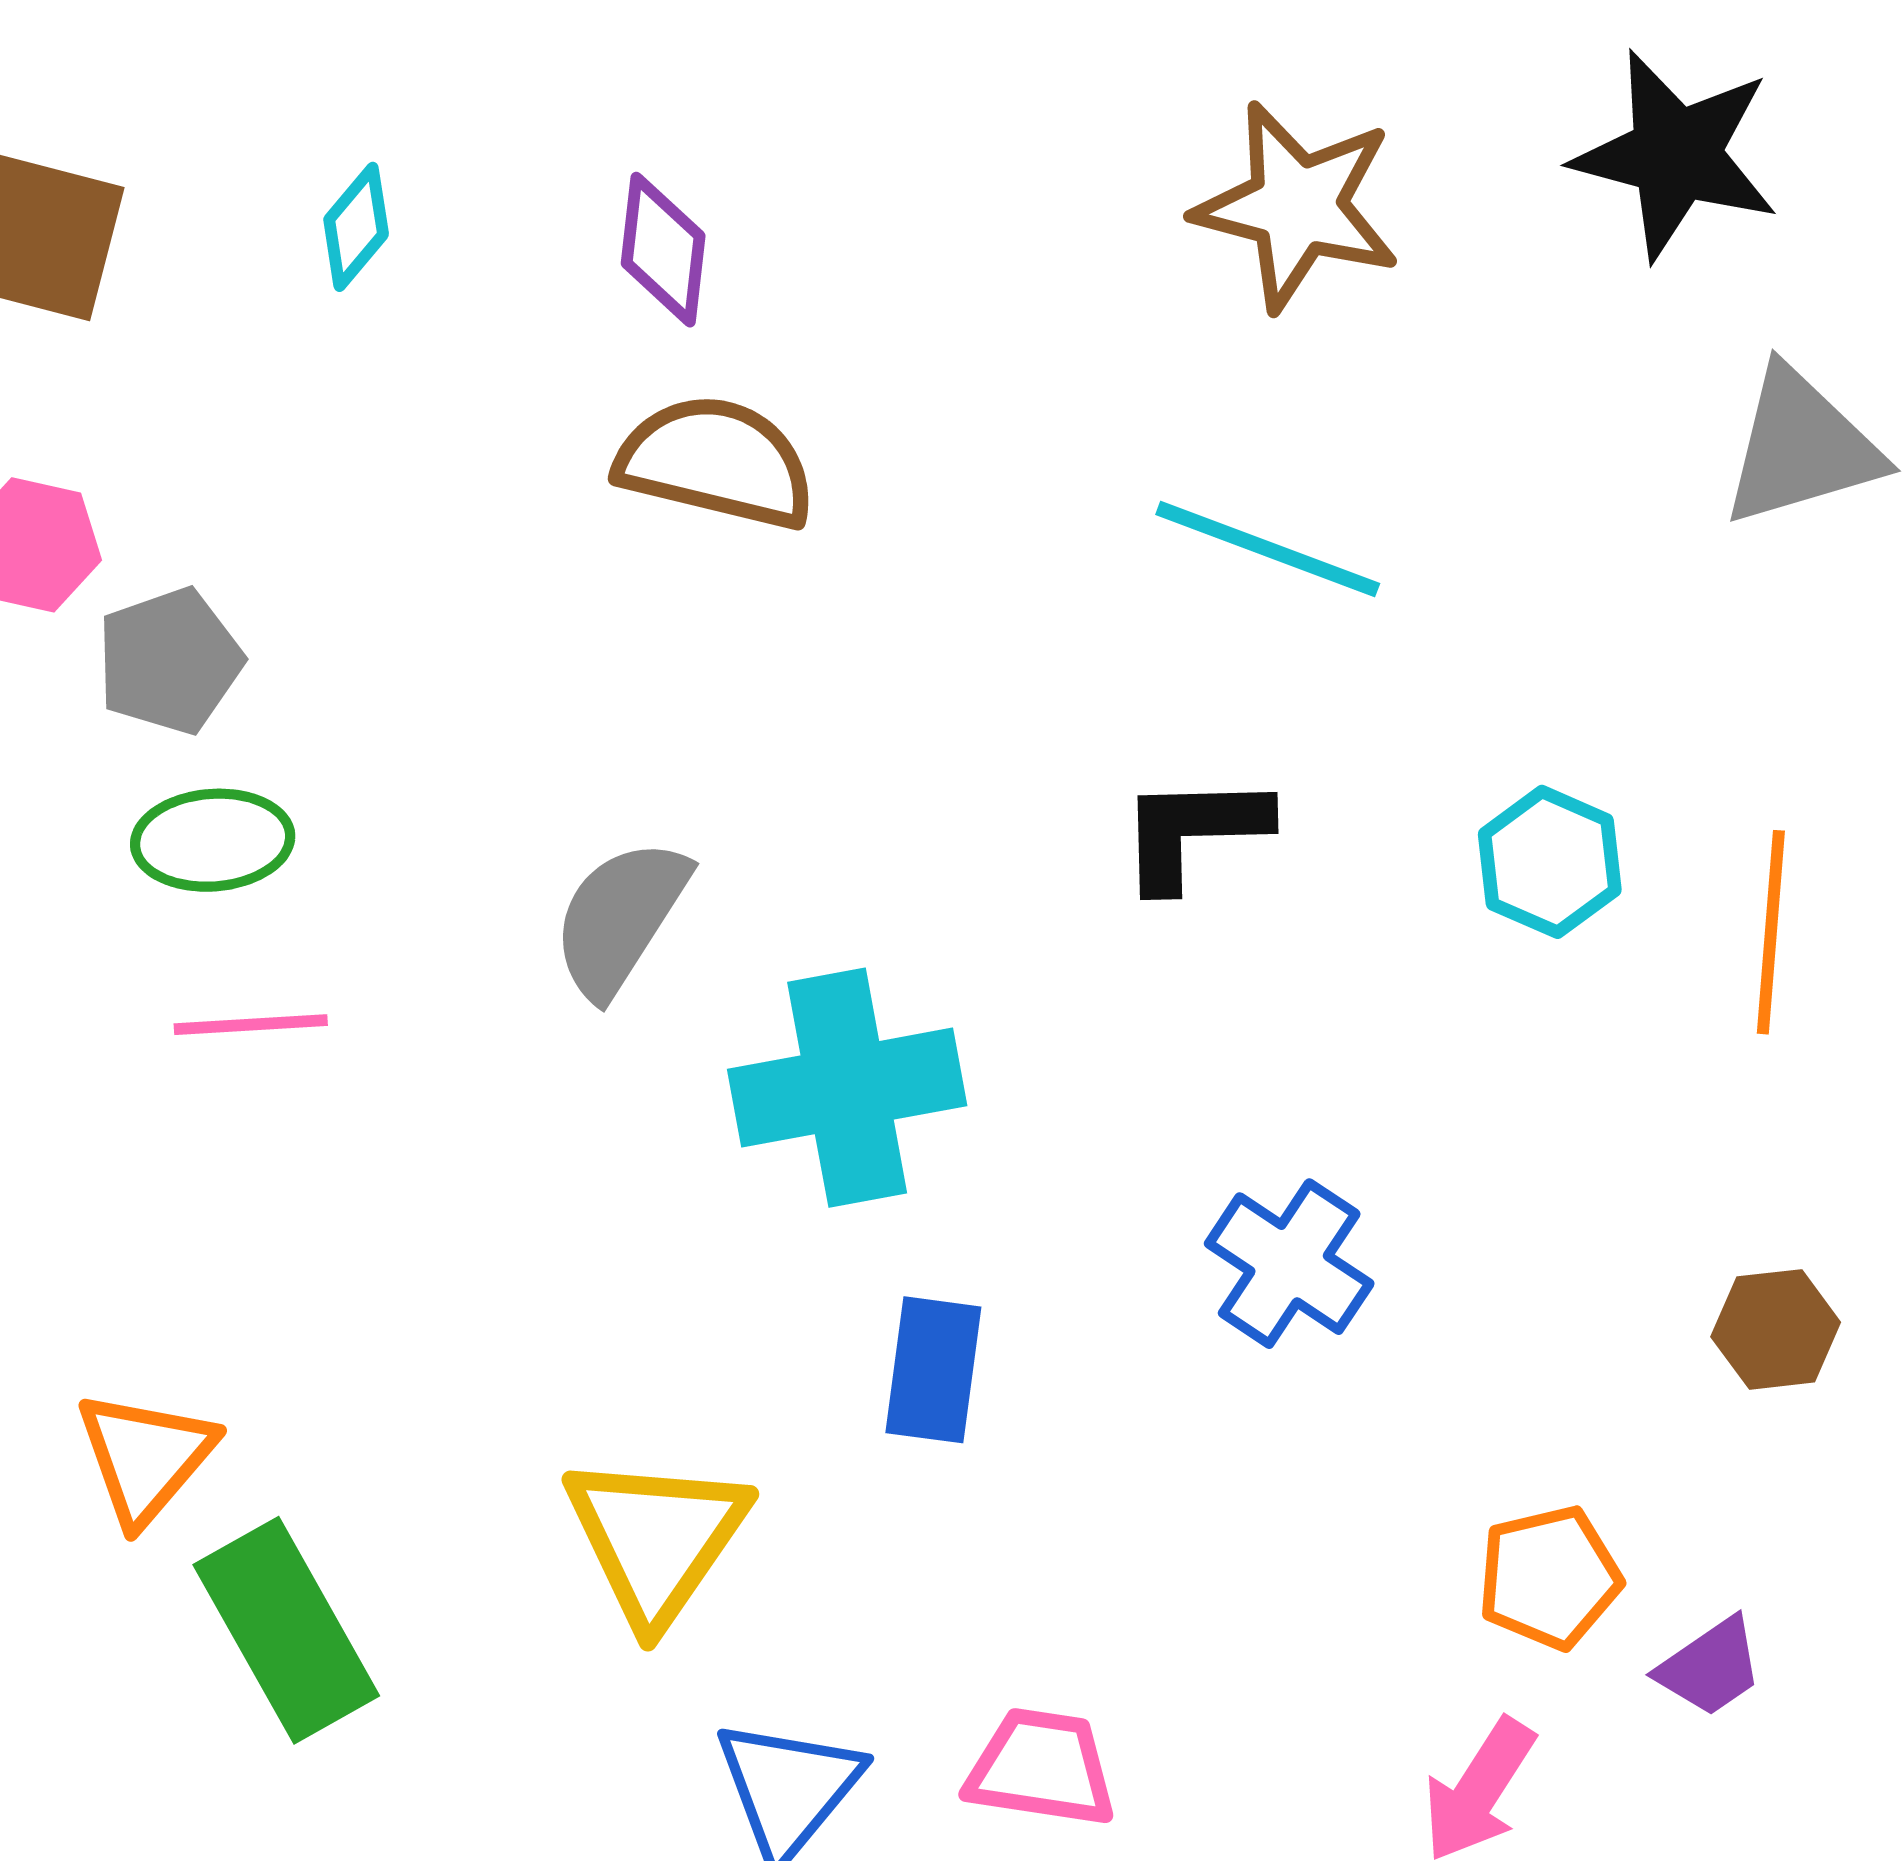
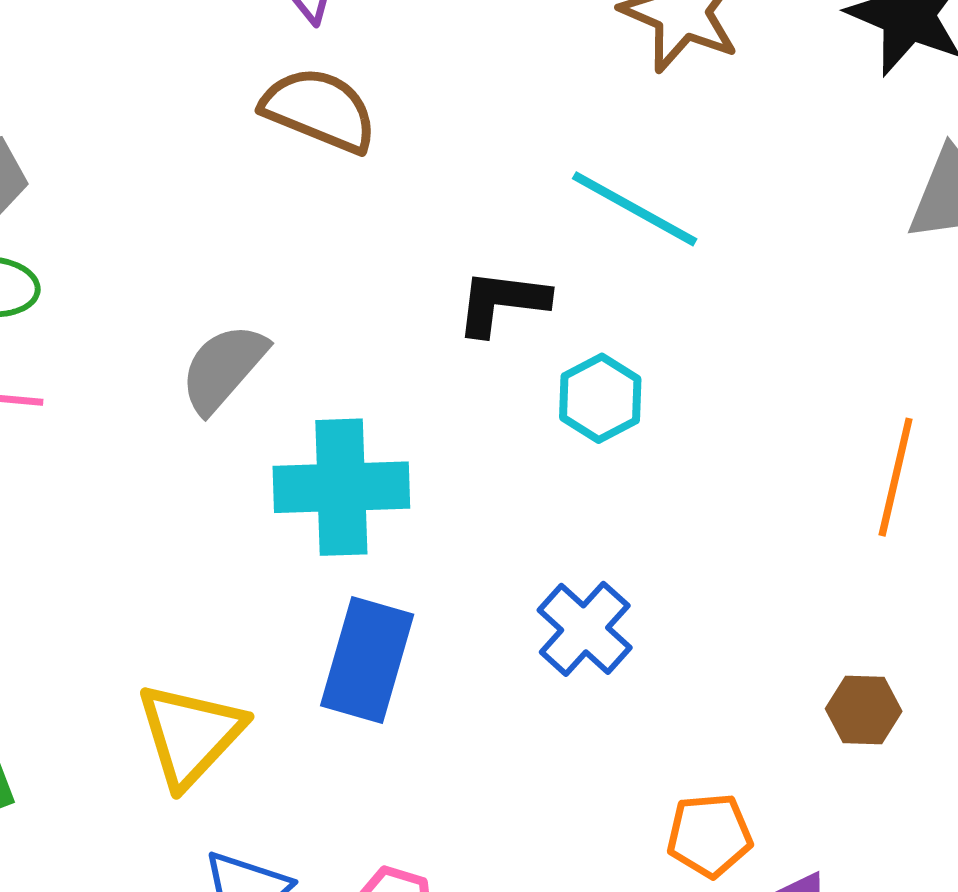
black L-shape: (1193, 831) -> (502, 302), moved
cyan hexagon: (1550, 862) -> (600, 398), moved
blue rectangle: (933, 1370) -> (367, 660), size x1.4

